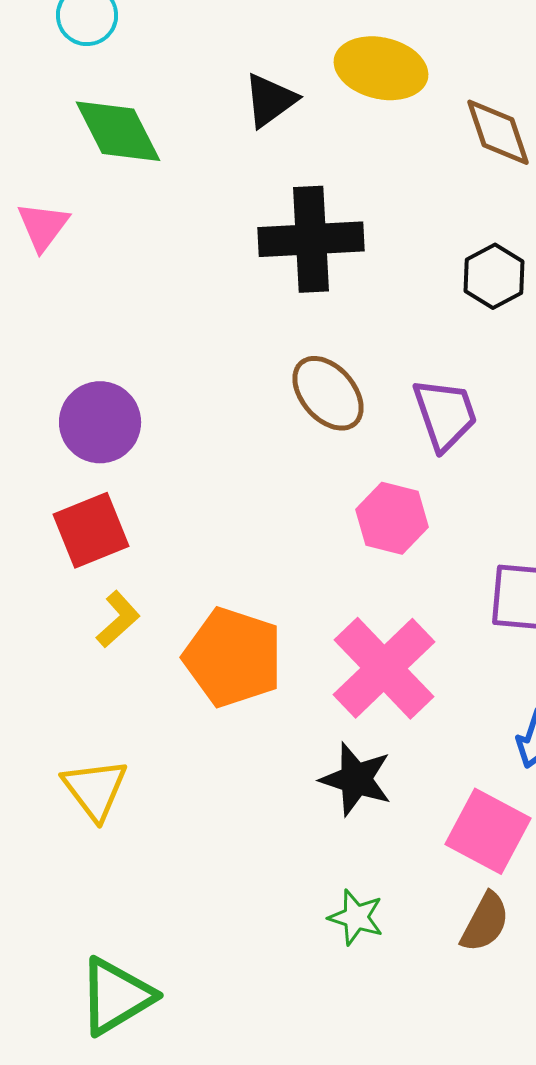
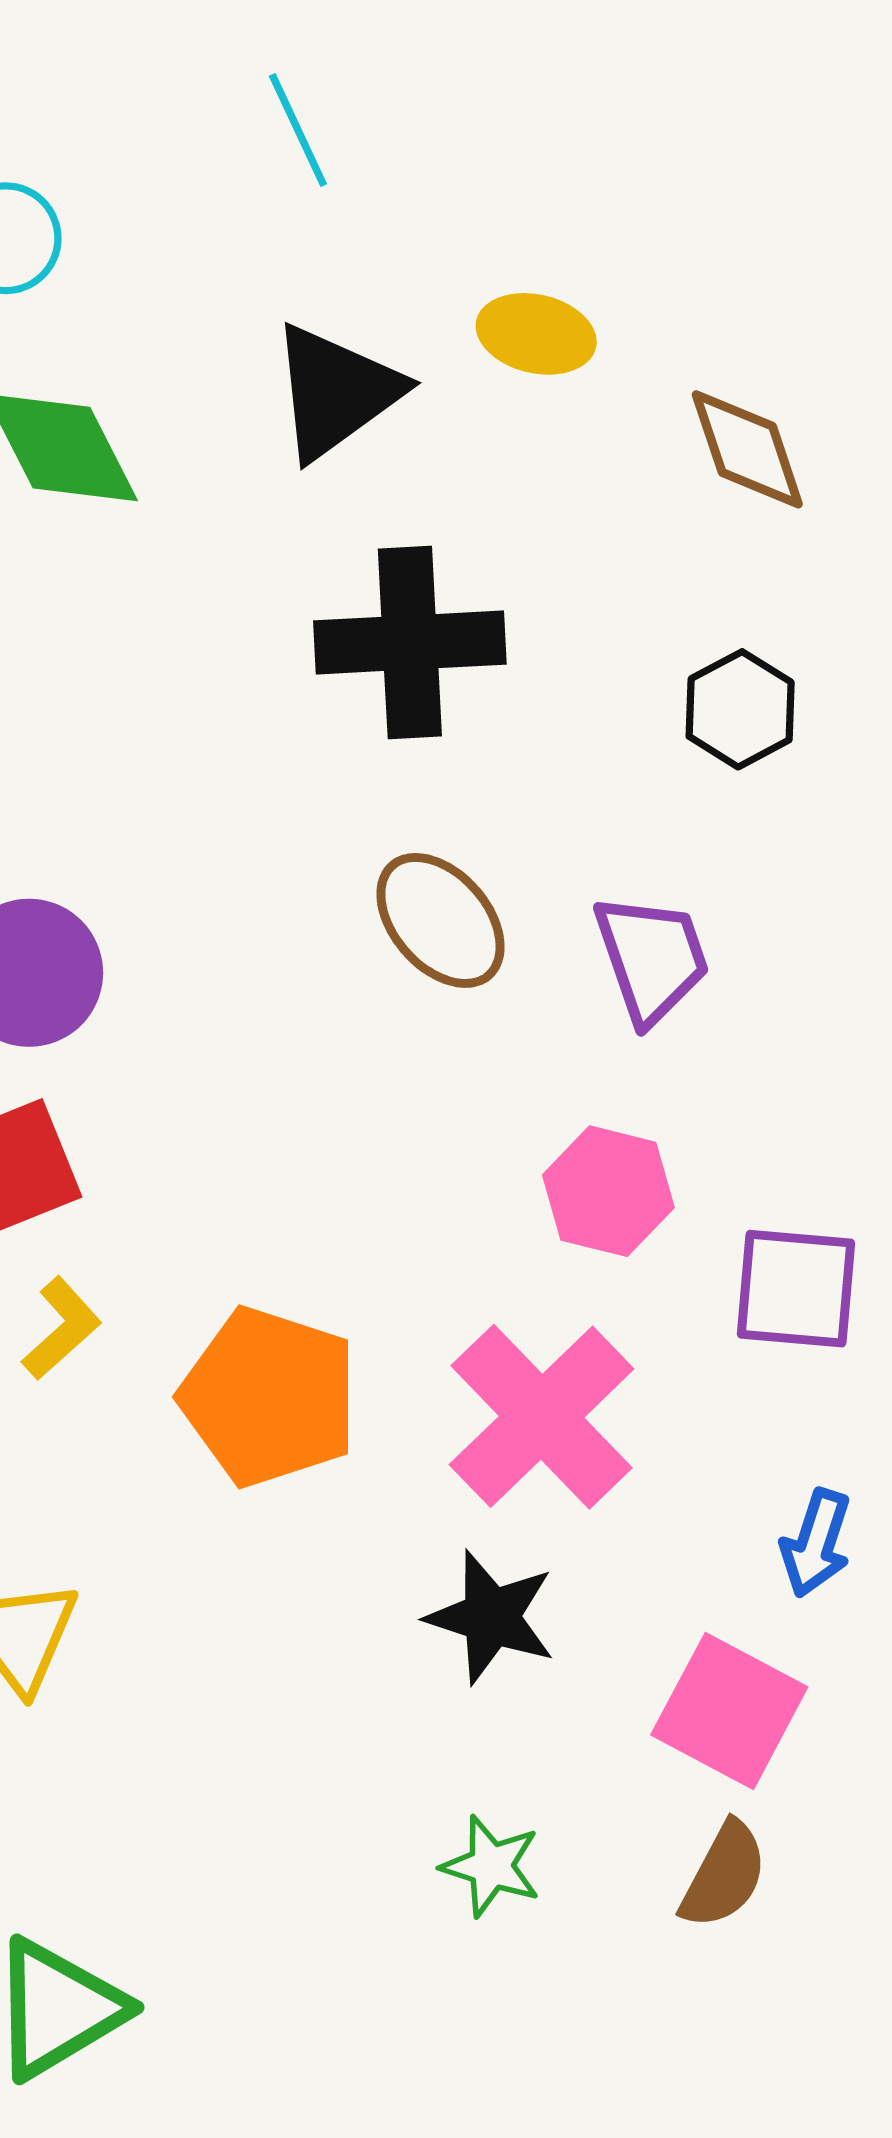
yellow ellipse: (381, 68) -> (536, 334), size x0.7
black triangle: (270, 100) -> (336, 392), size x1.4
pink hexagon: (392, 518) -> (608, 1191), moved

